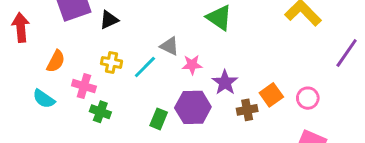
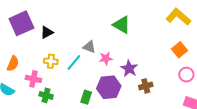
orange square: (271, 95) -> (179, 50), moved

